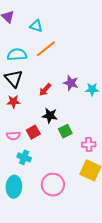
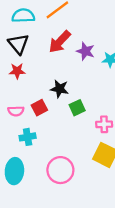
red arrow: (45, 90) -> (60, 42), moved, size x1.5
cyan cross: (24, 157) -> (28, 137), turned -32

